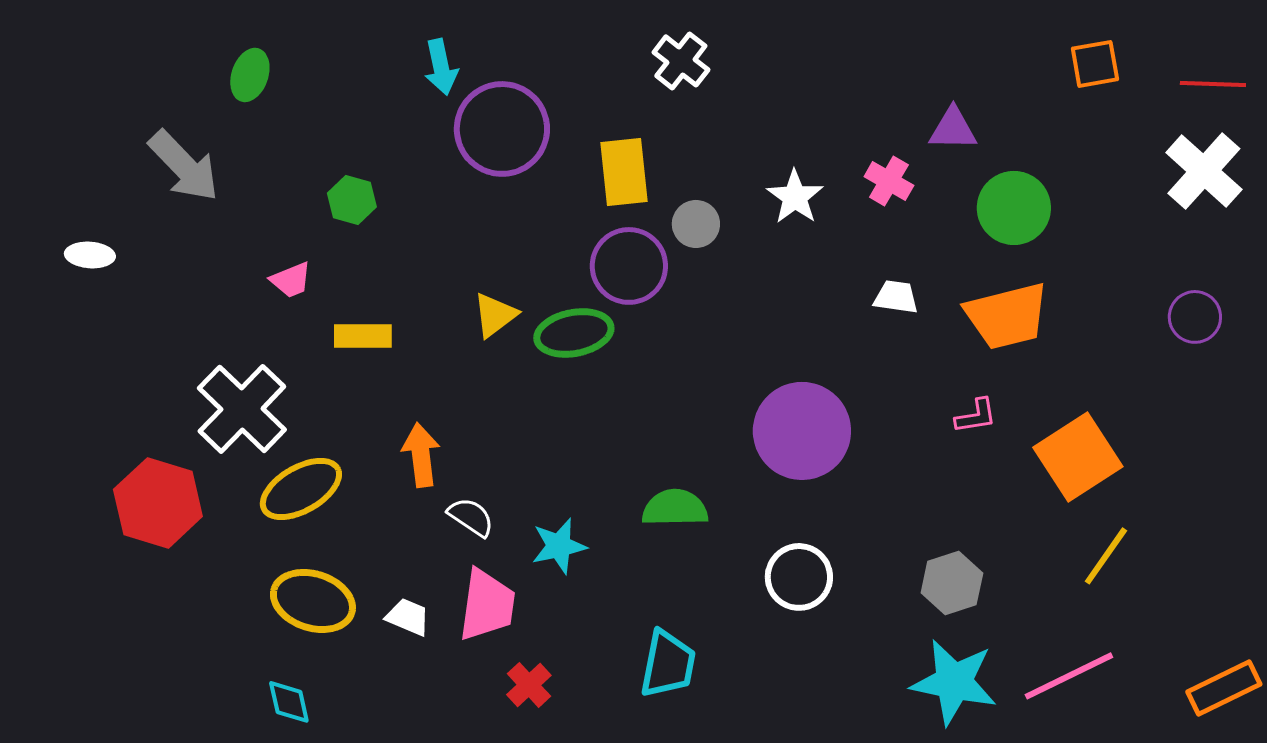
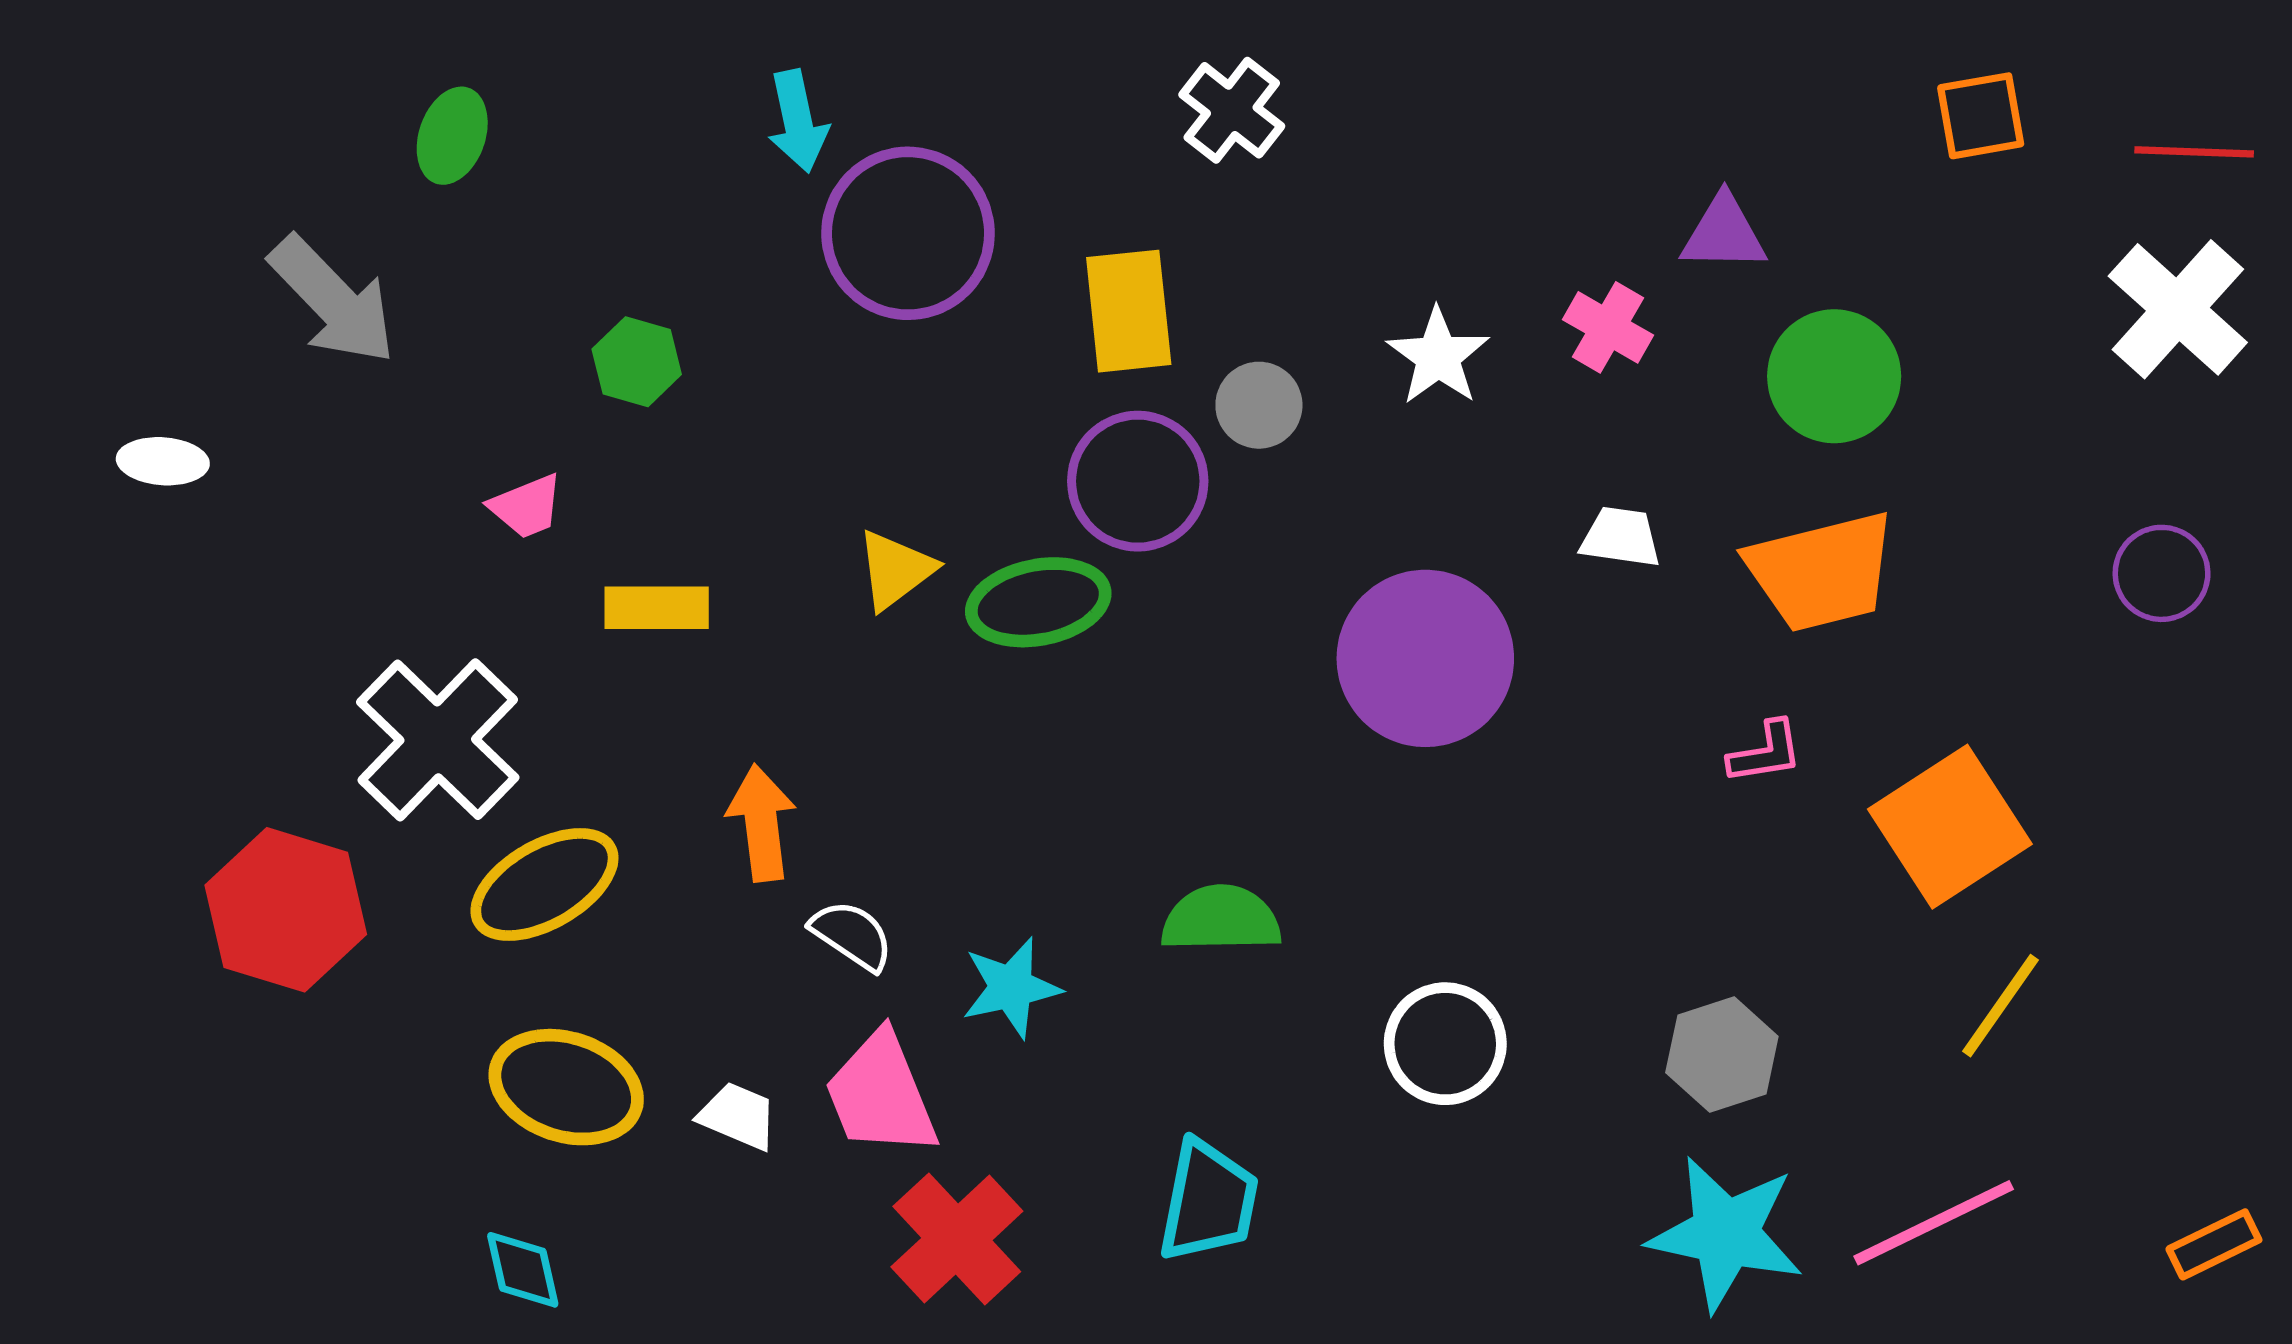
purple circle: (802, 431) -> (1425, 658), moved
pink trapezoid: (487, 605) -> (881, 1094), turned 150
red cross: (529, 685) -> (957, 1239), size x1.6
orange rectangle: (1224, 688) -> (2214, 1244), size x0.7

